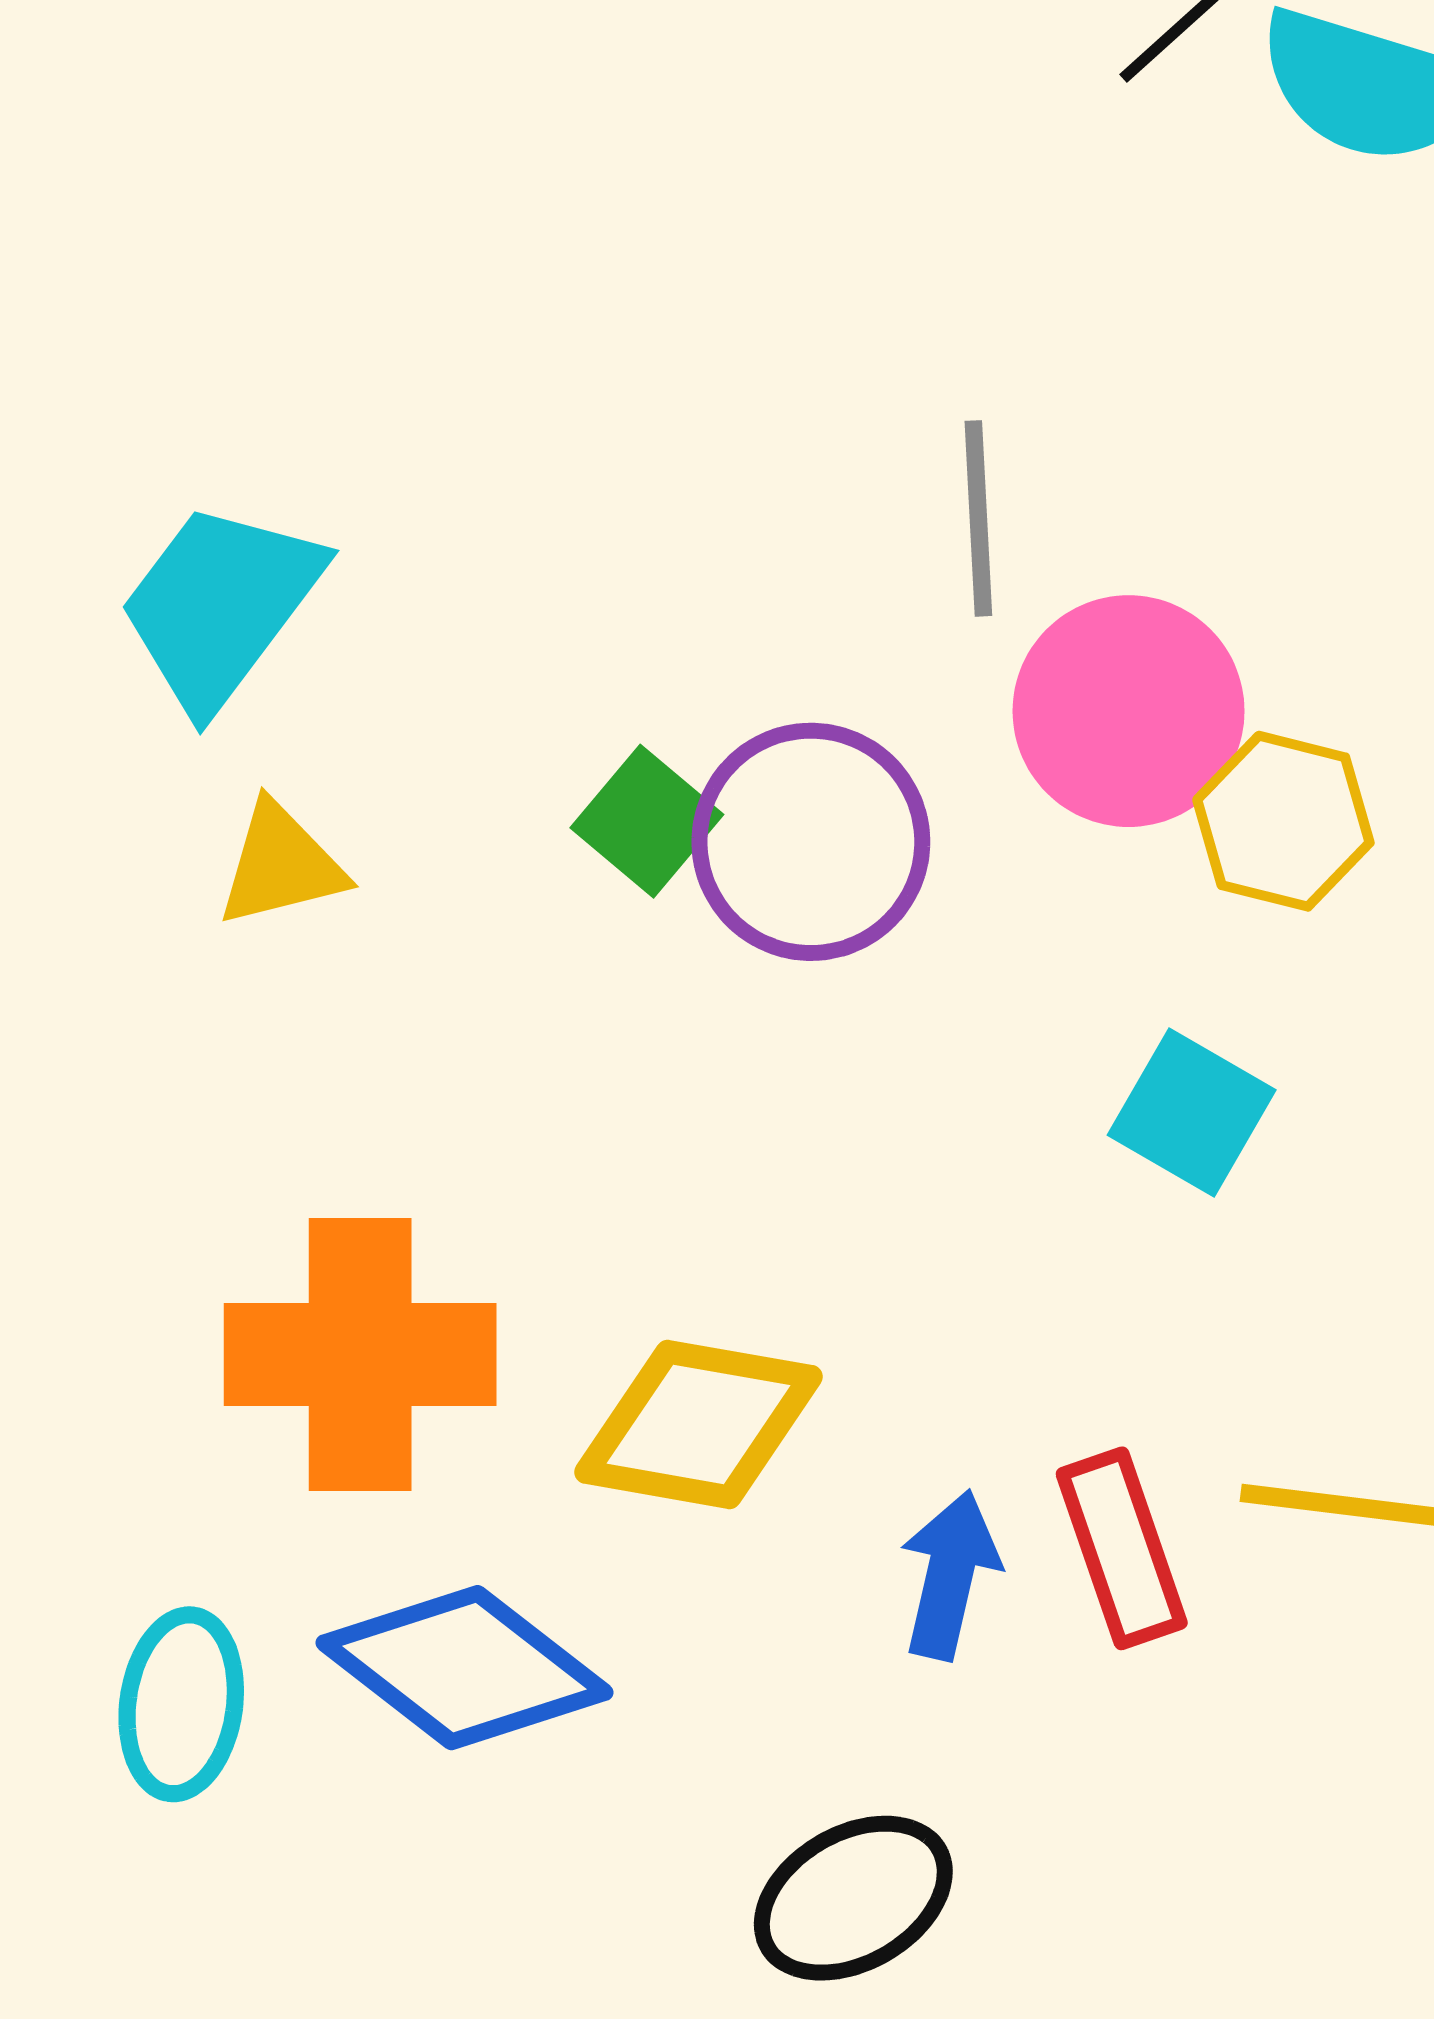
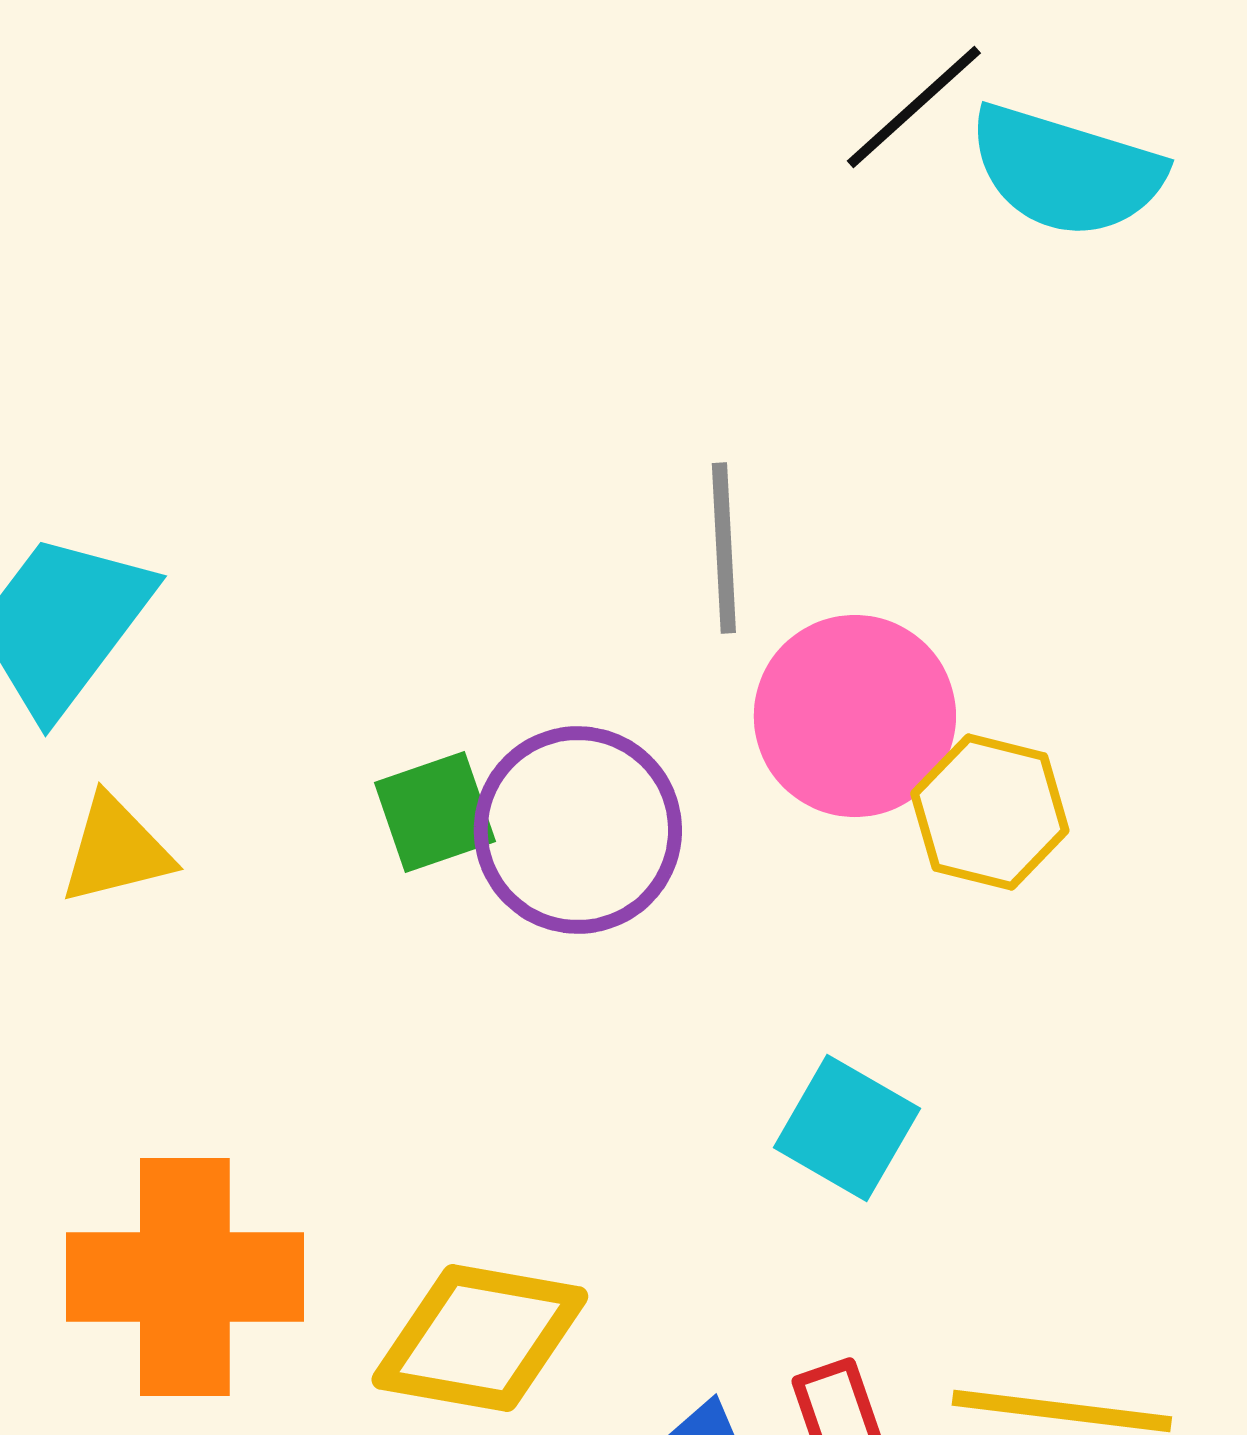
green square: (647, 821) -> (435, 812), turned 31
cyan square: (1192, 1113) -> (847, 1128), moved

